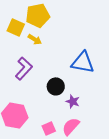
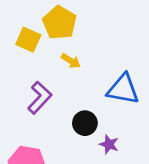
yellow pentagon: (38, 15) -> (59, 23), turned -30
yellow arrow: (35, 39) -> (71, 61), moved

